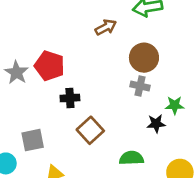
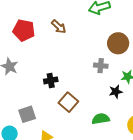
brown arrow: (106, 27) -> (59, 27), moved, turned 77
brown circle: (144, 58) -> (118, 43), moved
red pentagon: (50, 66) -> (24, 30), moved

